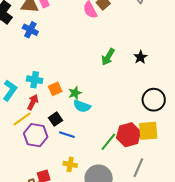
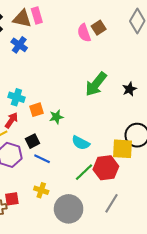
green arrow: (108, 57) -> (96, 84), size x1.4
cyan semicircle: (82, 106) -> (81, 143), moved
yellow square: (148, 131) -> (123, 149), moved

